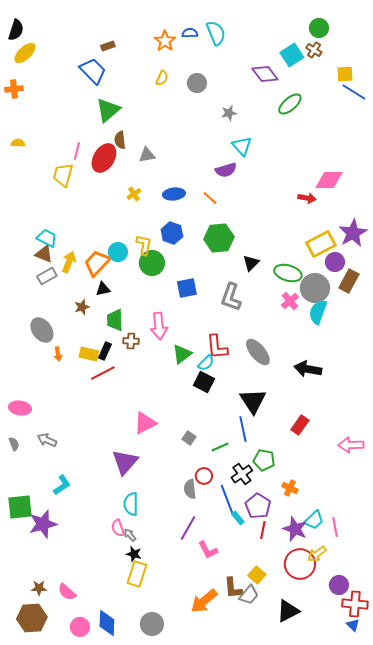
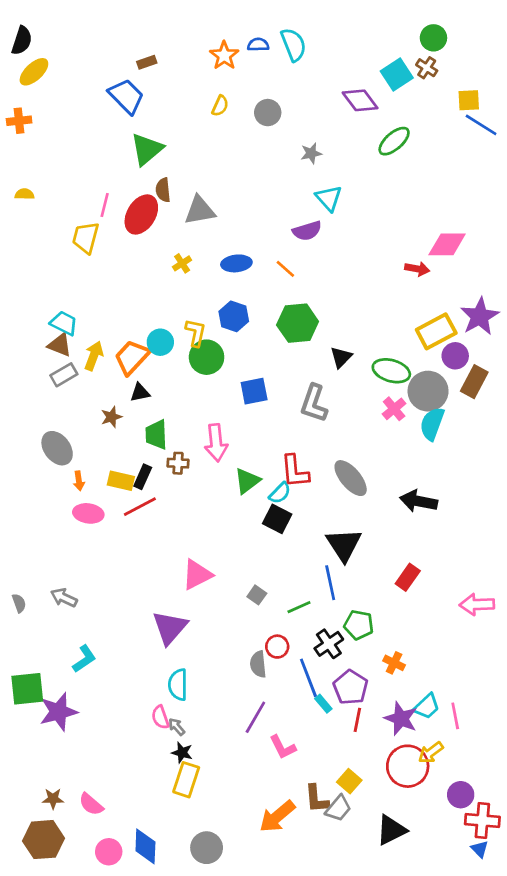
gray triangle: (147, 155) -> (200, 210), size x1.4
pink ellipse: (20, 408) -> (88, 513), moved

